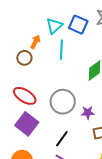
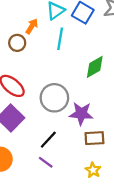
purple star: (88, 113) -> (81, 114), size x1.5

